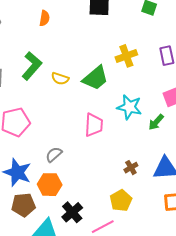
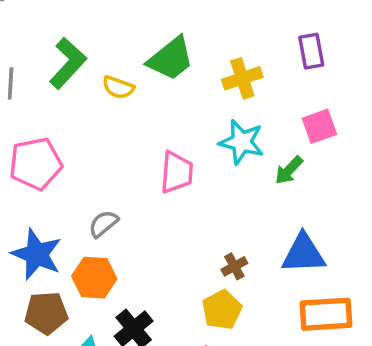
yellow cross: (126, 56) -> (242, 78), moved
green trapezoid: (95, 78) -> (171, 59), moved
brown cross: (131, 168) -> (234, 266), moved

